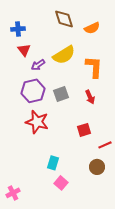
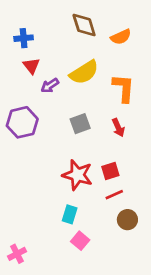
purple hexagon: (33, 91) -> (22, 122), moved
red star: (37, 122) -> (77, 175), moved
red line: (105, 145) -> (114, 195), moved

